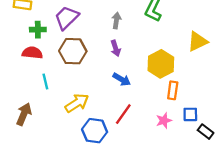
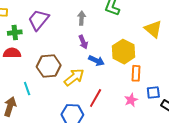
yellow triangle: (198, 41) -> (153, 29), turned -48
brown hexagon: (73, 51) -> (49, 66), moved
blue arrow: (122, 79) -> (96, 61), moved
cyan line: (45, 82) -> (27, 89), moved
yellow arrow: (77, 103) -> (74, 77), moved

